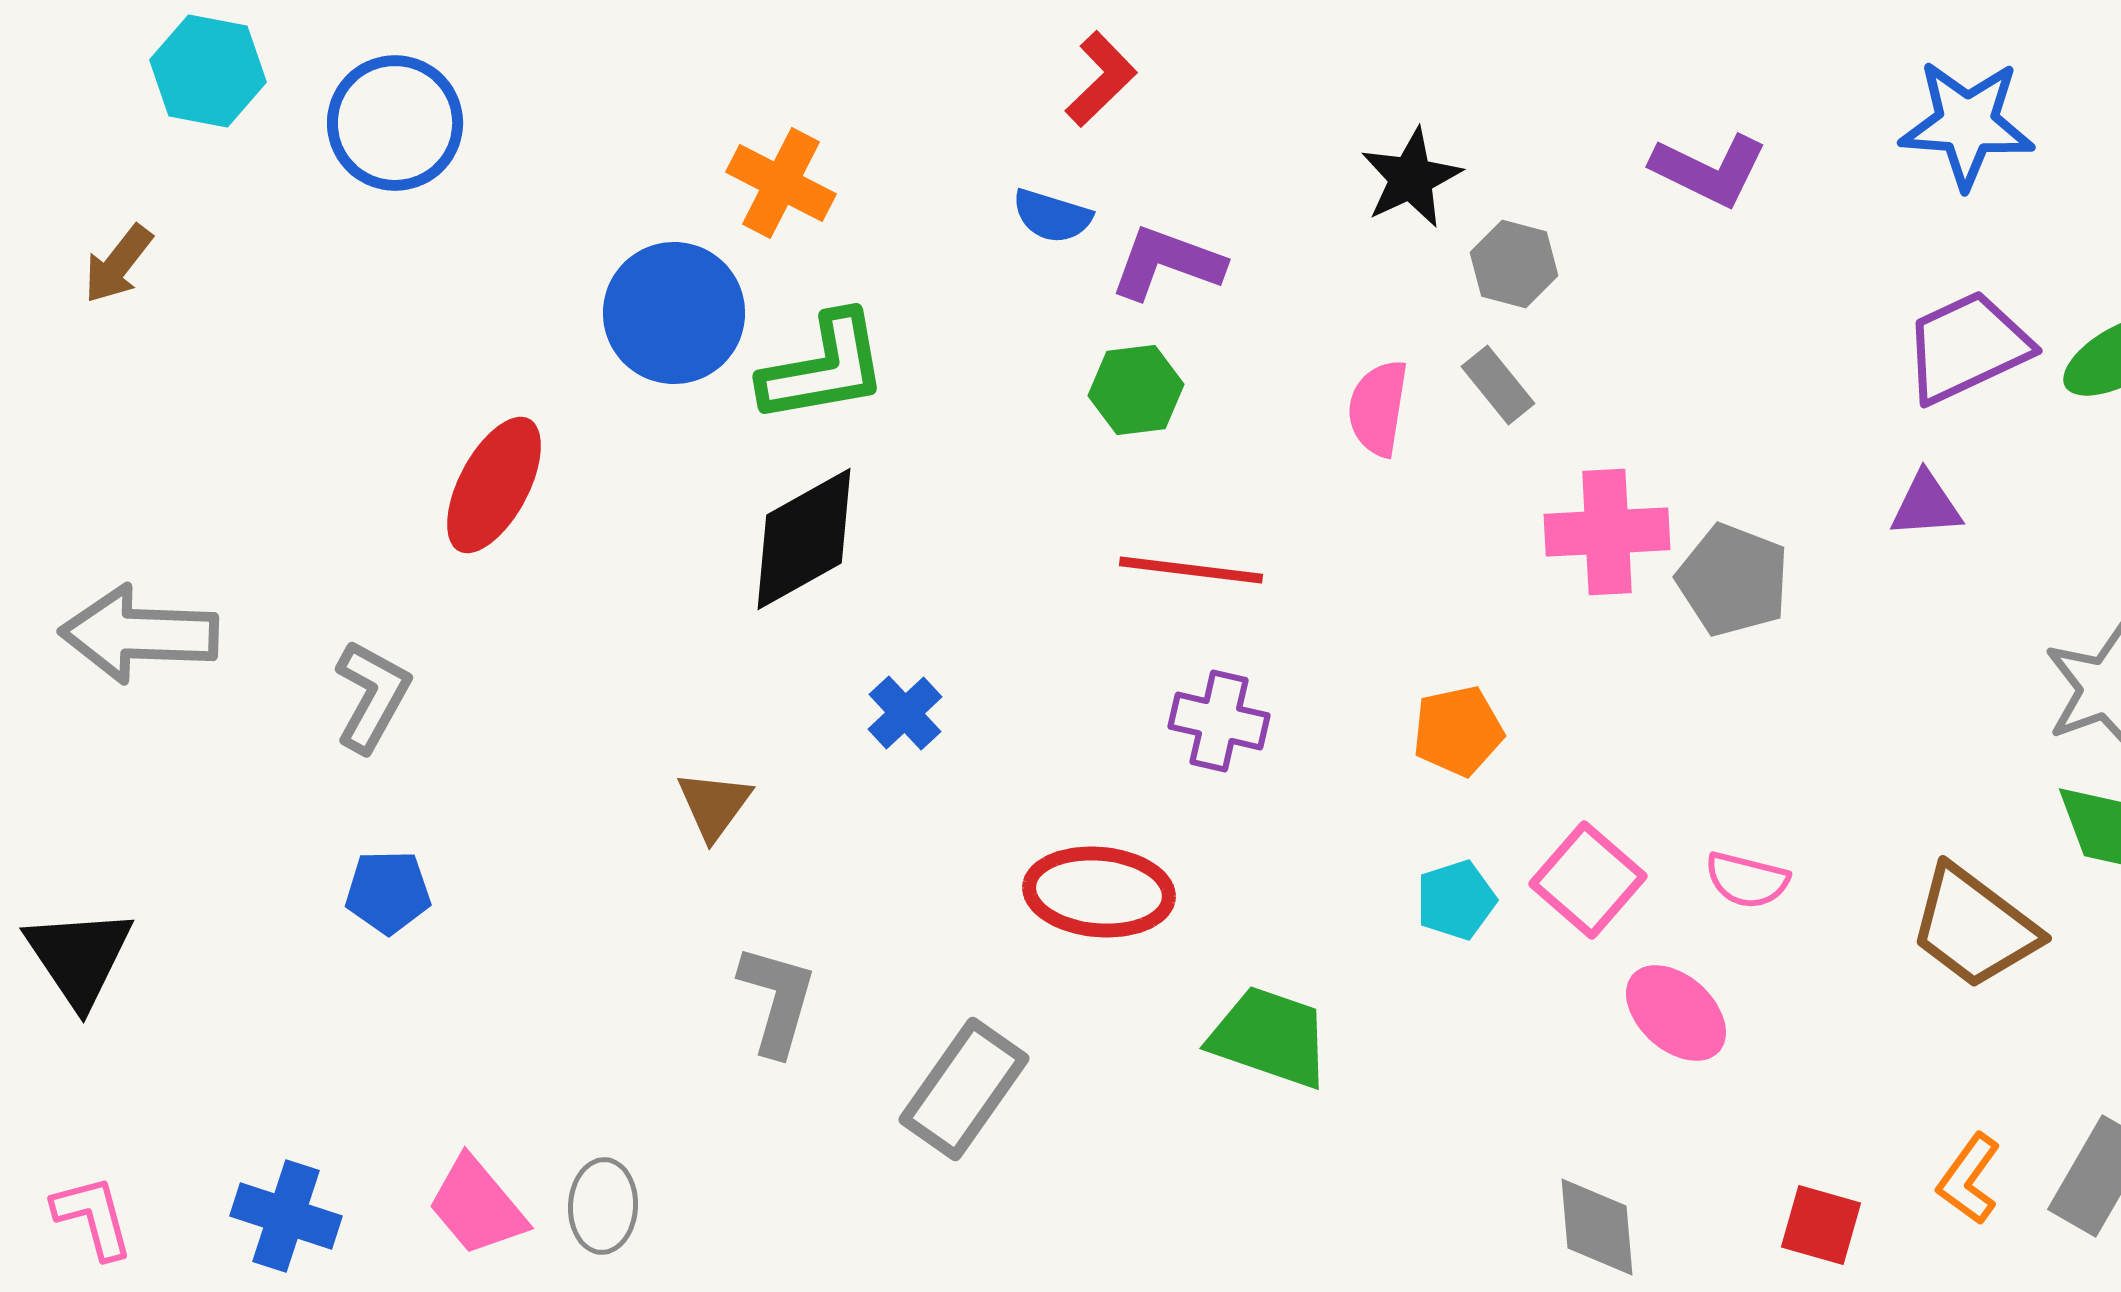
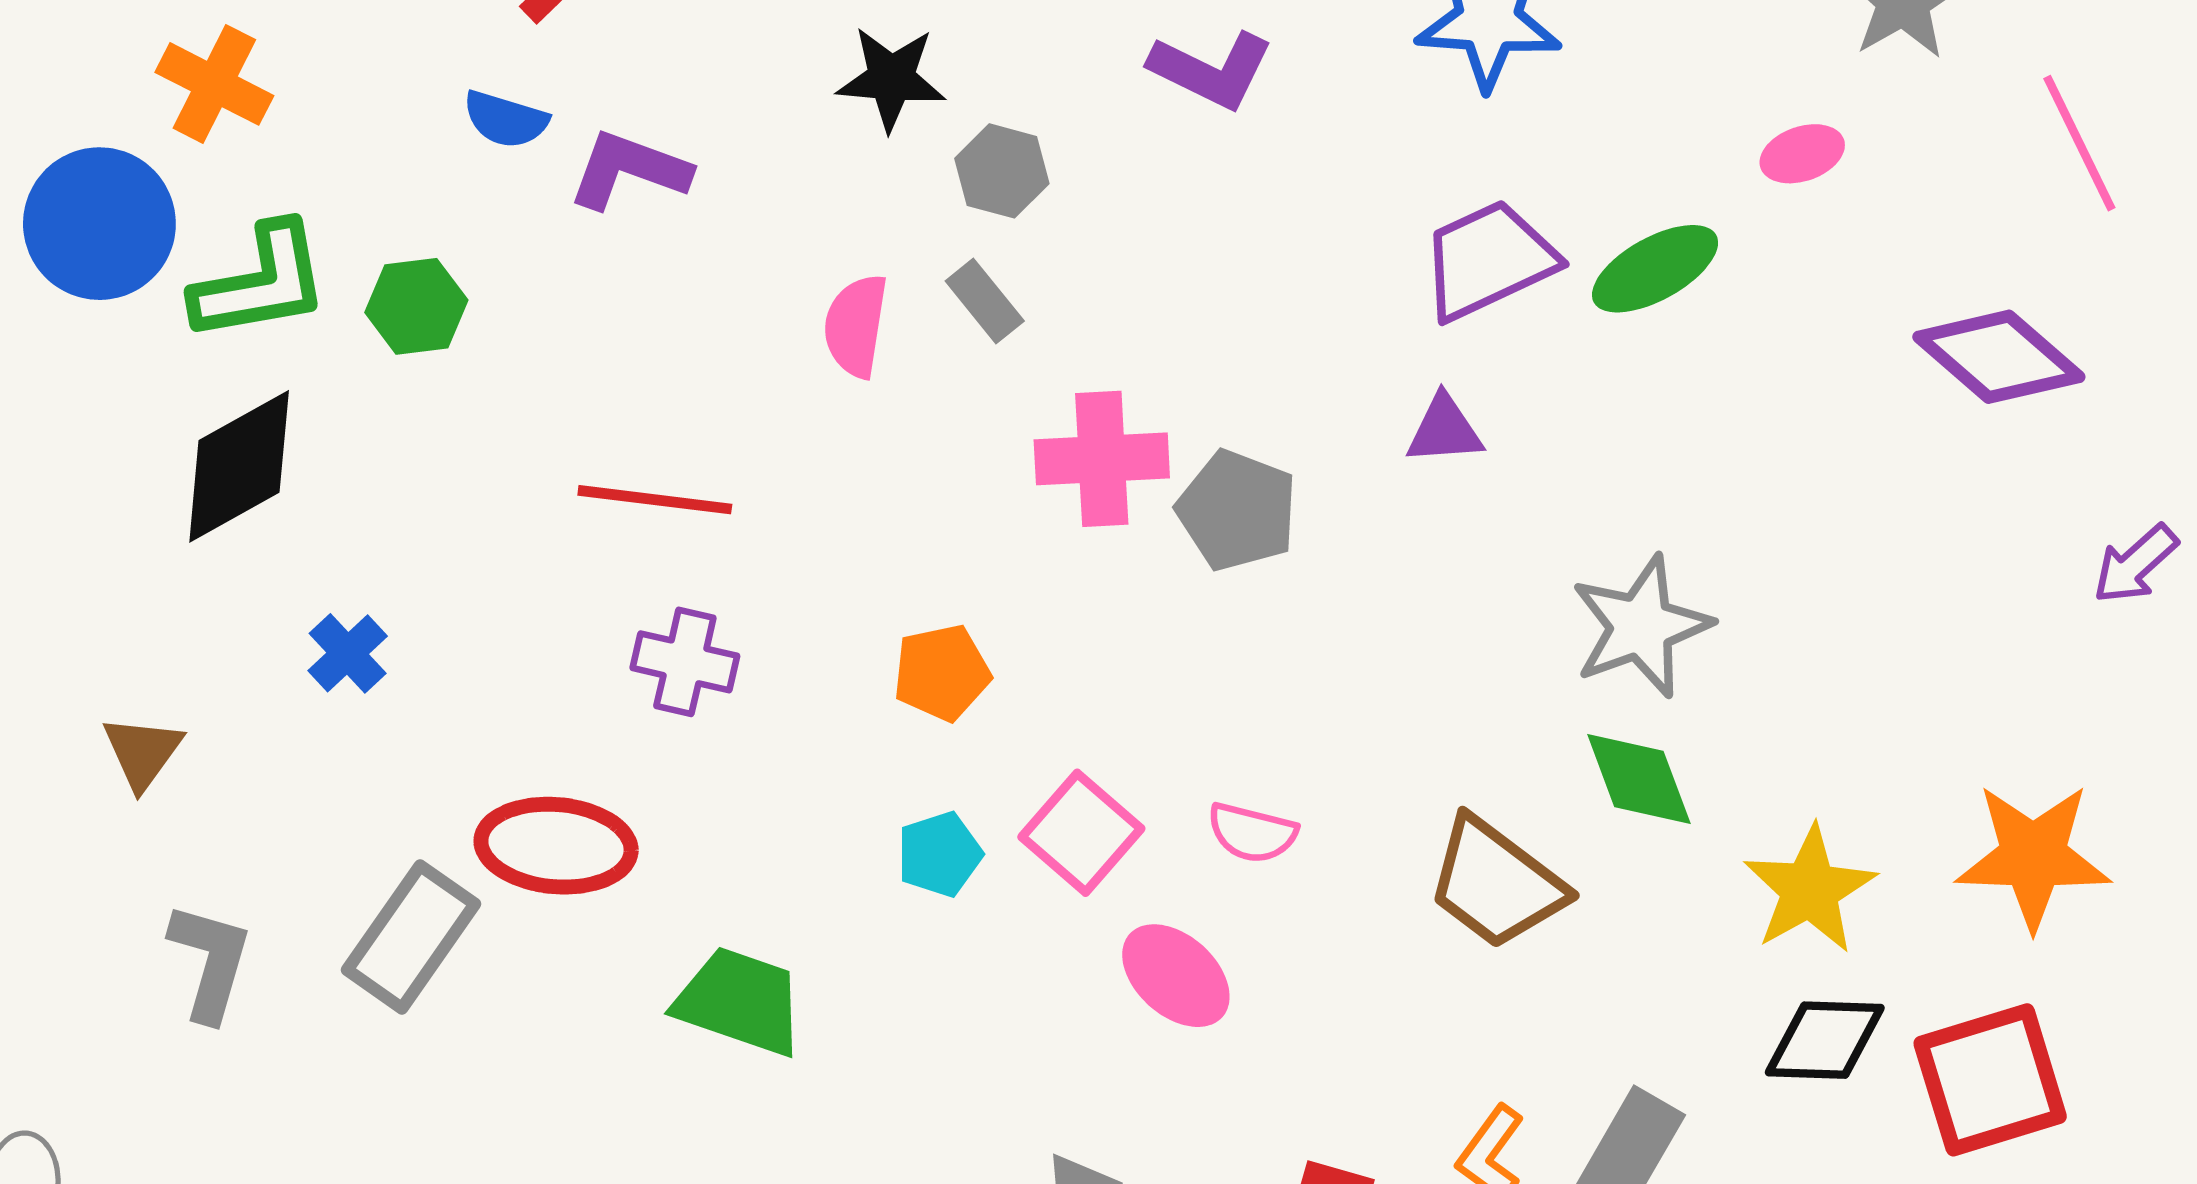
black star: (1411, 178) -> (891, 79), turned 30
green hexagon: (1136, 390) -> (416, 306), moved
gray rectangle: (964, 1089) -> (411, 937), moved

